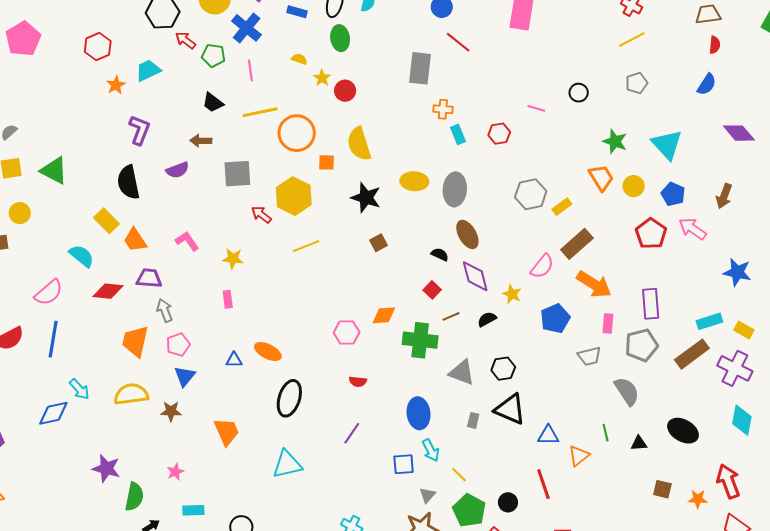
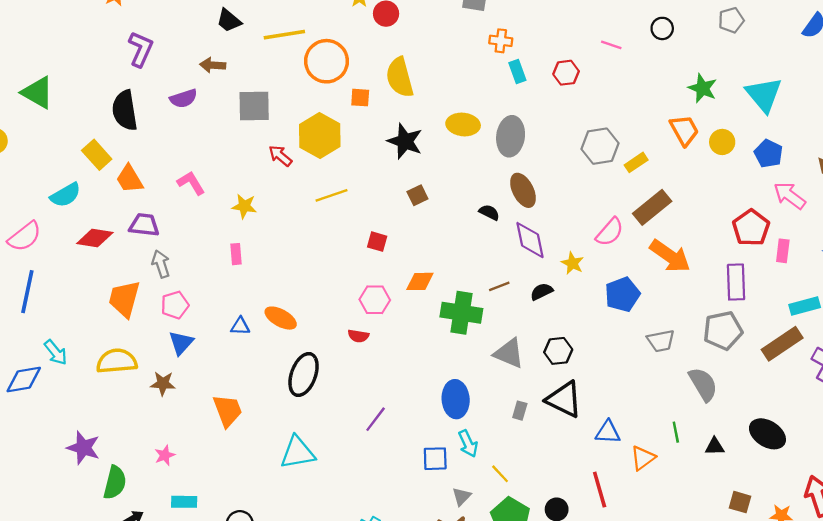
red pentagon: (651, 234) -> (751, 228), moved
cyan semicircle: (82, 256) -> (66, 195), turned 108
red square: (432, 290) -> (377, 242), moved, turned -30
pink rectangle: (608, 324) -> (783, 251), moved
red semicircle: (358, 382) -> (358, 336), moved

